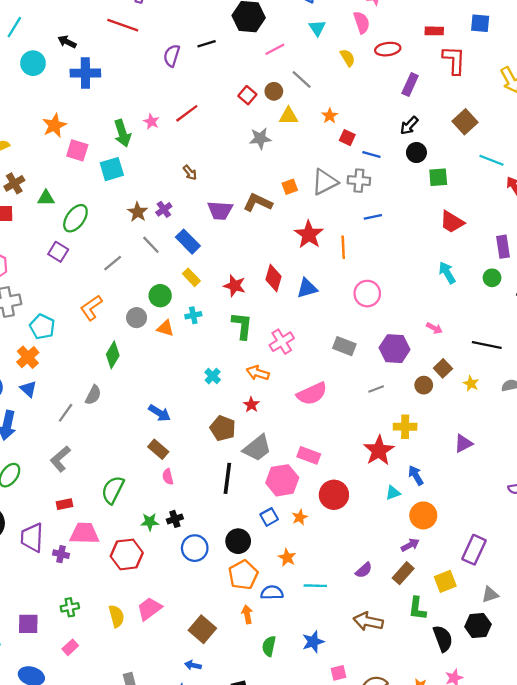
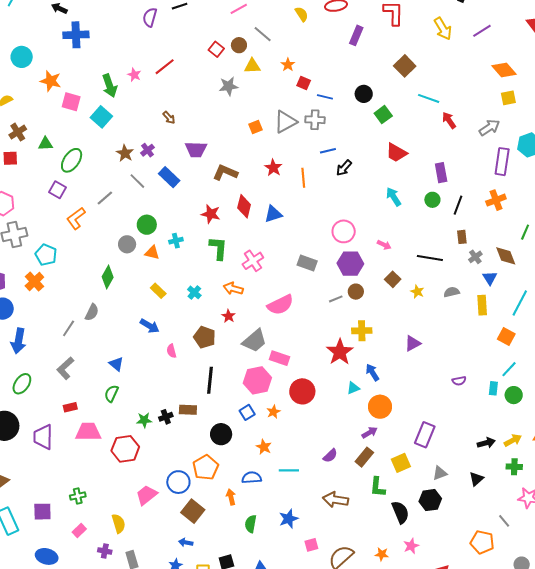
cyan circle: (33, 63) -> (22, 57), moved
orange star: (54, 125) -> (51, 81), turned -30
black arrow: (409, 125) -> (344, 168), moved
cyan square: (112, 169) -> (101, 117), turned -30
green square: (438, 177) -> (383, 115), turned -30
brown L-shape: (258, 203) -> (225, 172), moved
red star: (309, 235) -> (273, 168), size x0.7
yellow rectangle: (191, 277) -> (158, 291), moved
pink circle: (367, 294) -> (344, 231), moved
orange L-shape: (91, 308) -> (76, 218), moved
brown circle: (424, 385) -> (356, 292), moved
blue triangle: (28, 389) -> (116, 364), moved
gray trapezoid: (257, 448) -> (255, 341), moved
brown rectangle: (158, 449) -> (188, 410), moved, turned -36
pink semicircle: (168, 477) -> (171, 351), moved
green semicircle: (113, 490) -> (111, 394), size x0.7
blue circle: (195, 548) -> (178, 482), moved
purple cross: (61, 554) -> (105, 551), moved
orange pentagon: (243, 575) -> (206, 467), moved
yellow semicircle: (116, 616) -> (119, 524), moved

